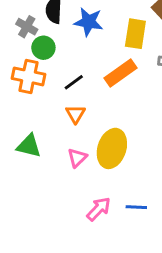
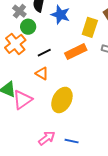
orange cross: (29, 76) -> (15, 44), turned 30
orange triangle: (75, 114) -> (42, 73), turned -40
pink triangle: (77, 158) -> (23, 100), moved, size x1.5

